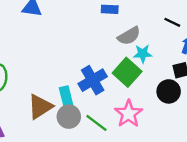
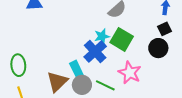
cyan star: (143, 54) -> (102, 36), moved

